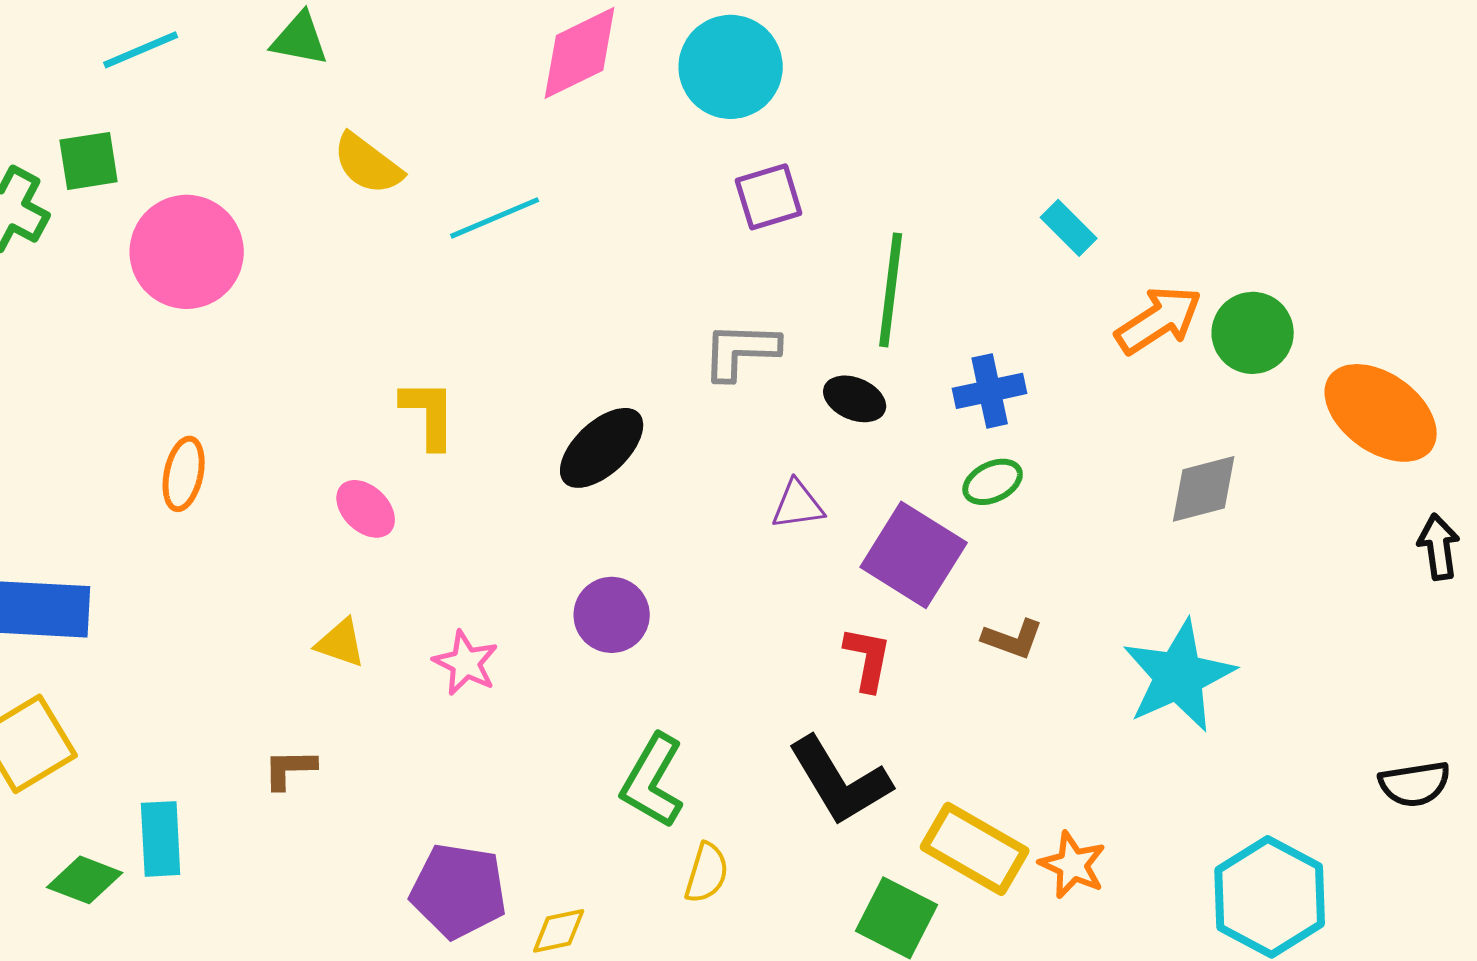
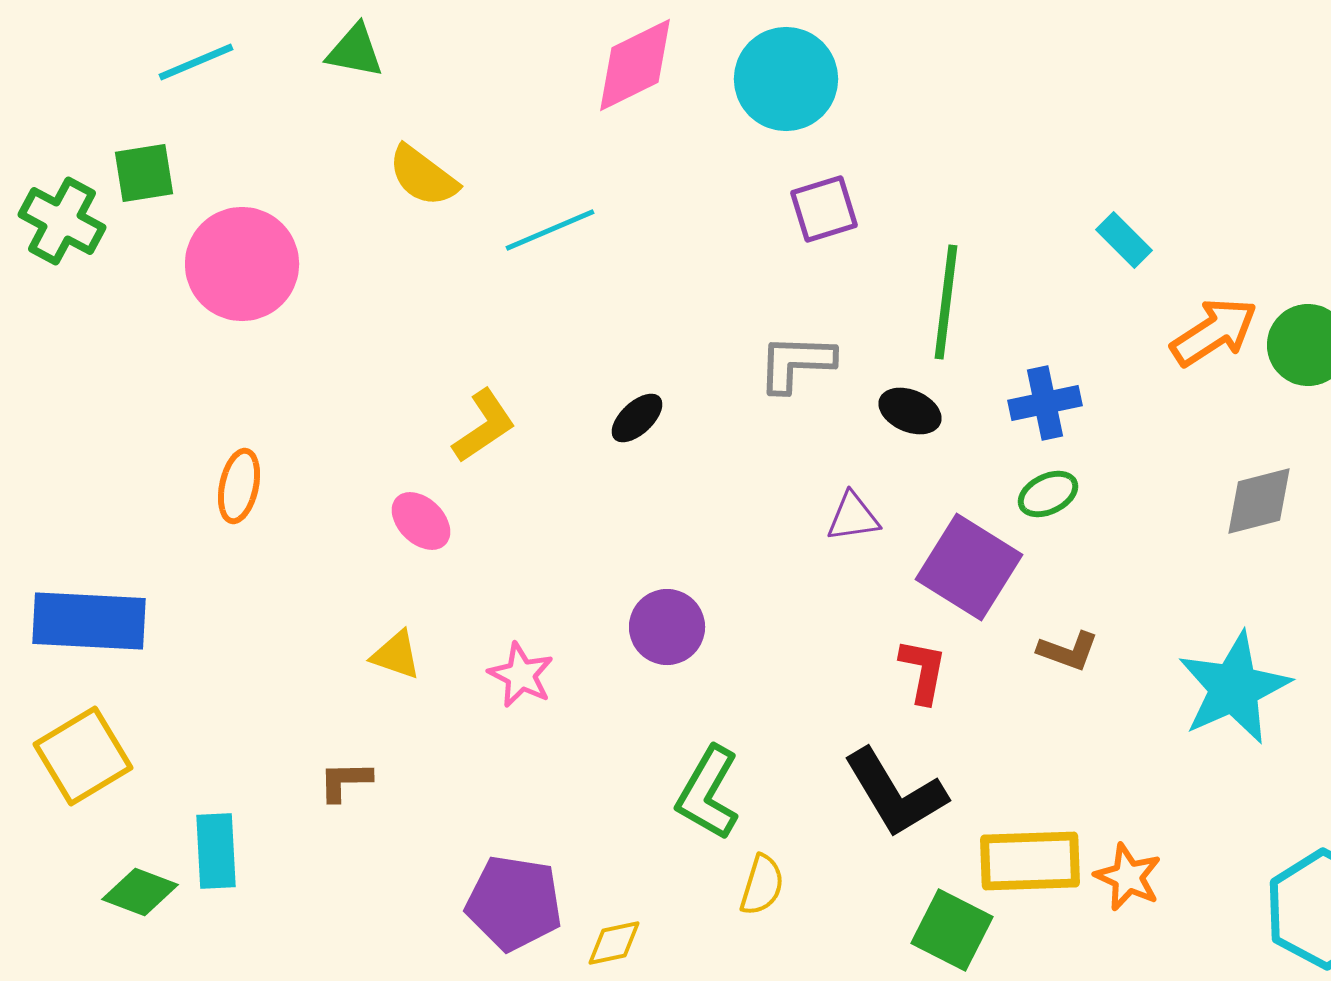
yellow L-shape: (429, 414) -> (484, 426), turned 56
black ellipse: (602, 448) -> (637, 418), moved, size x0.6
yellow rectangle: (975, 849) -> (1030, 861), turned -32

